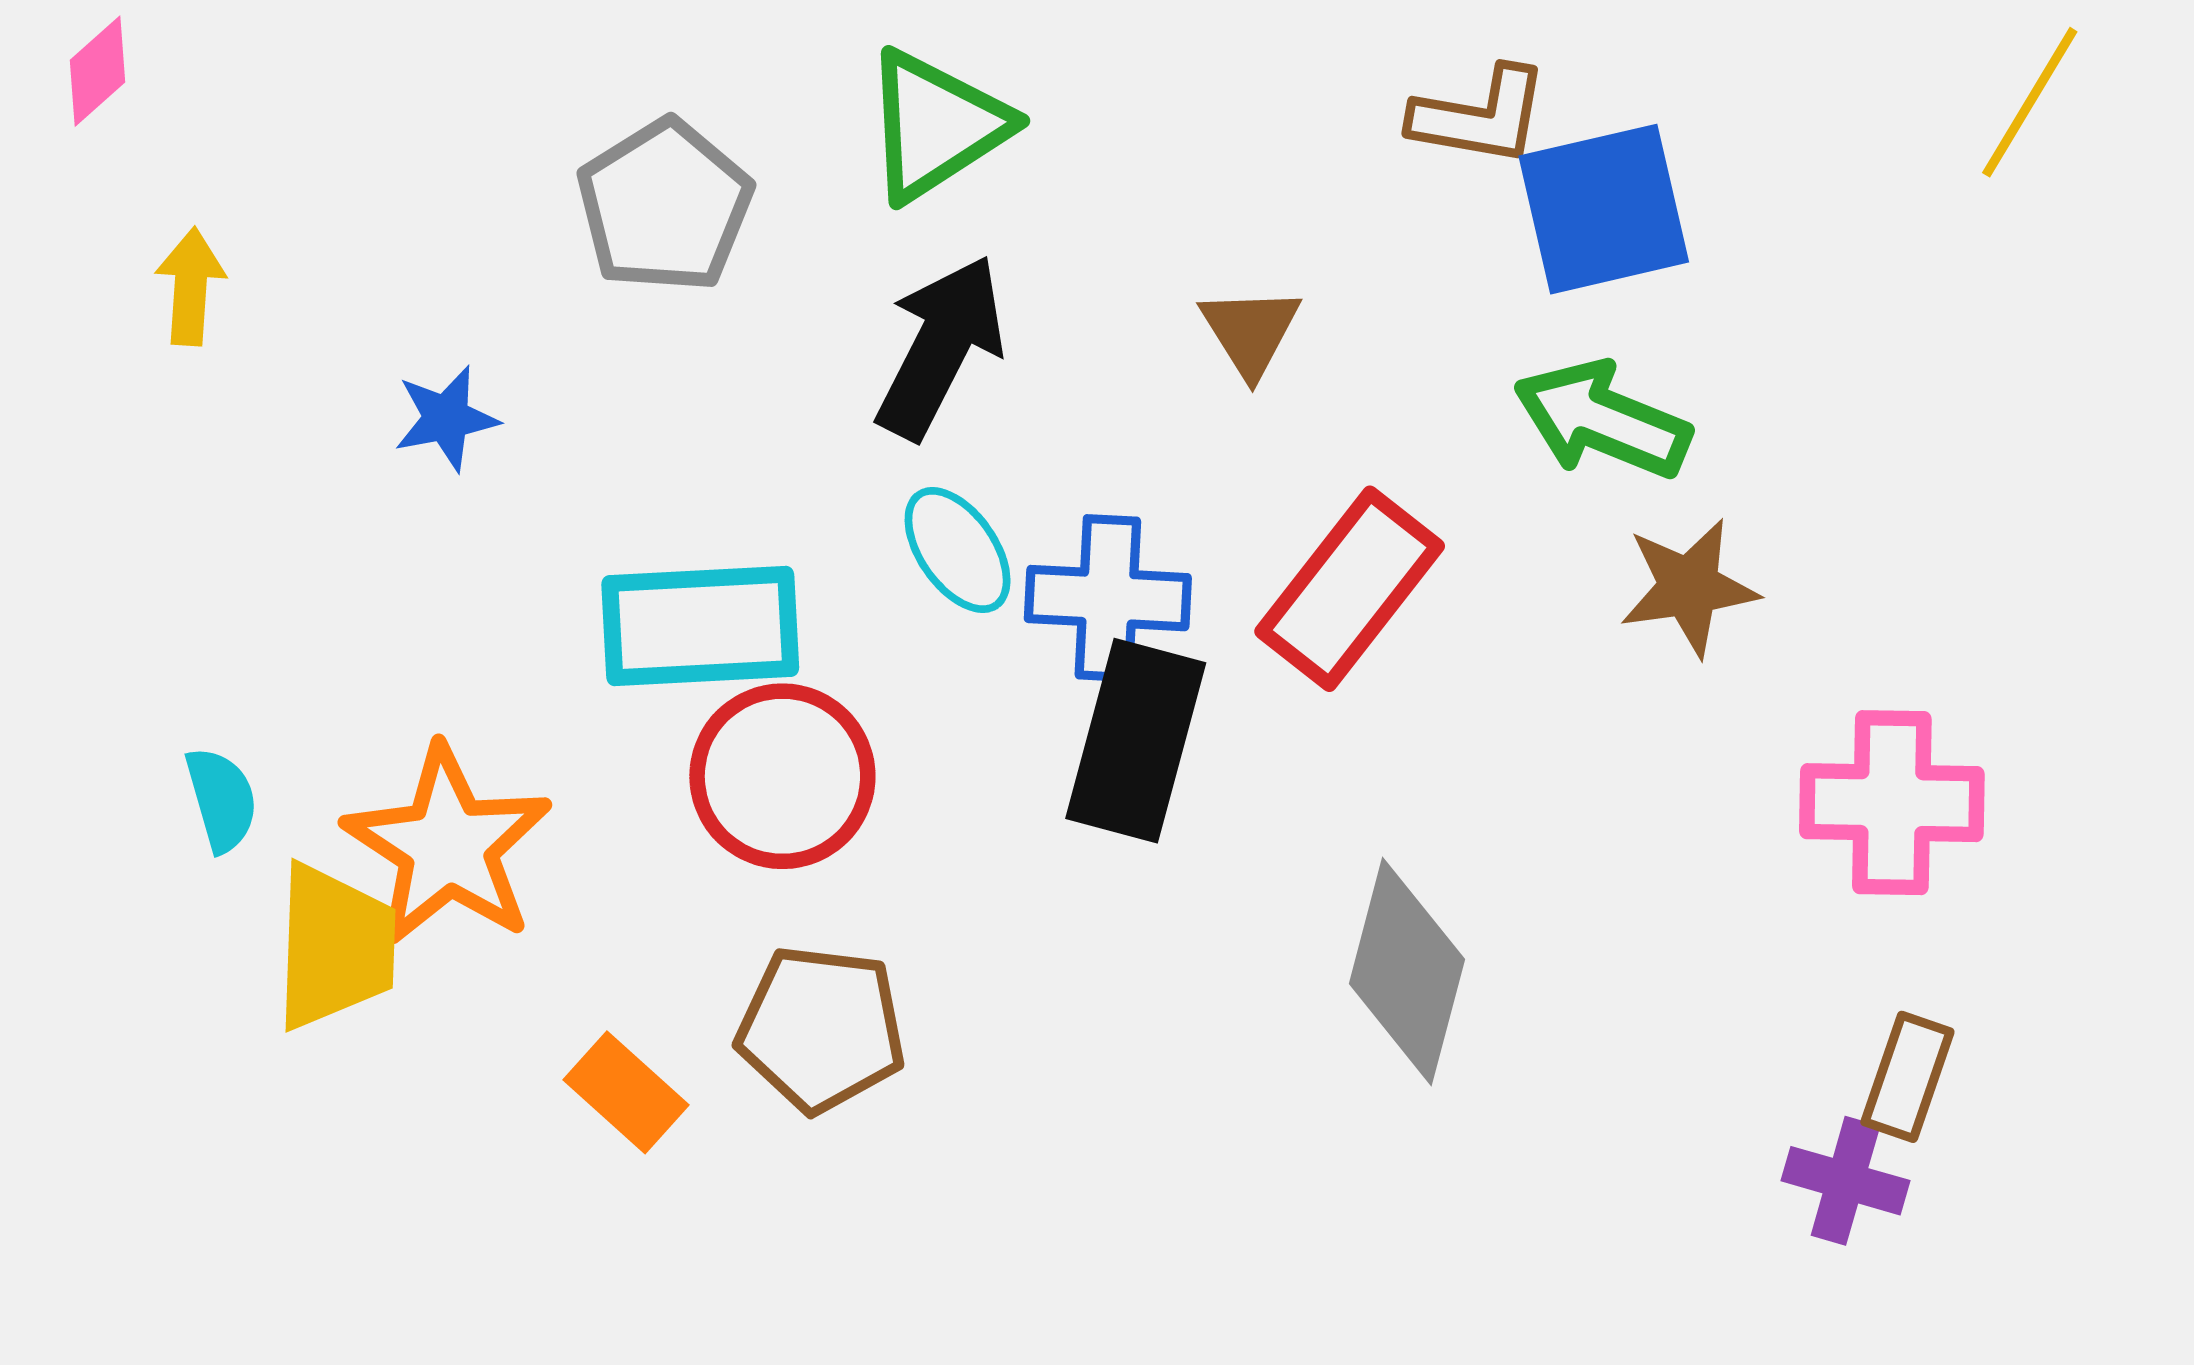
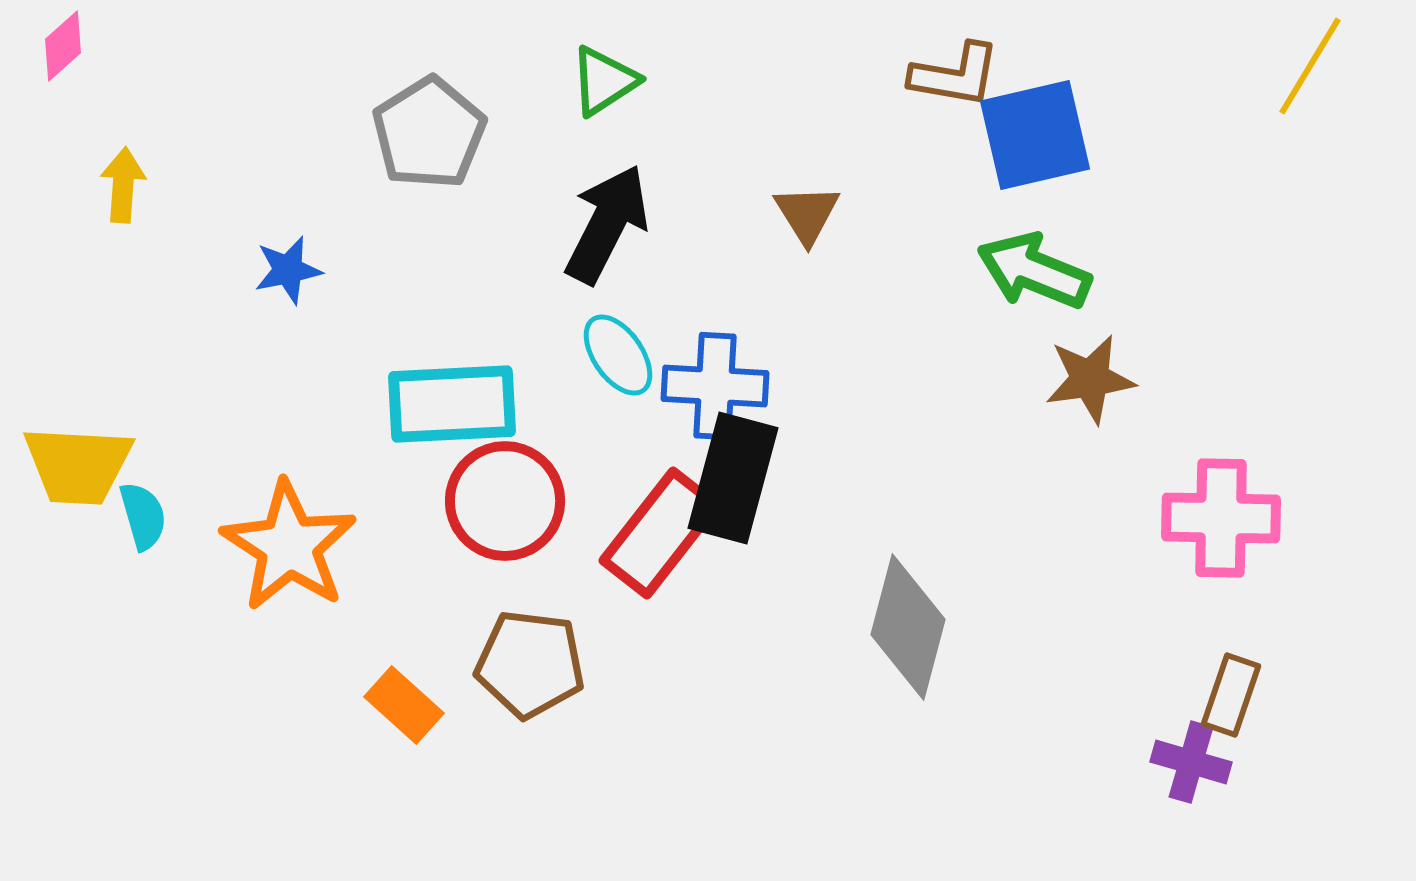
green triangle: (936, 125) -> (604, 81), size x0.7
red rectangle: (1350, 589) -> (660, 533), moved
yellow trapezoid: (335, 947) -> (78, 465), moved, turned 91

